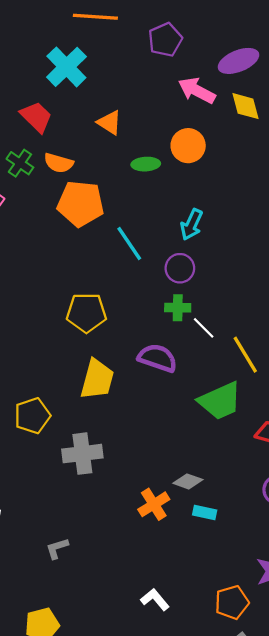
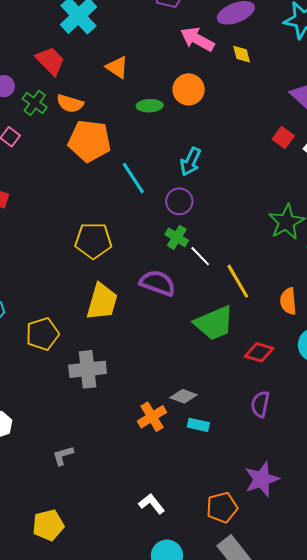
yellow diamond: (245, 106) -> (242, 54), size x0.7
green cross: (178, 308) -> (177, 237), turned 30

